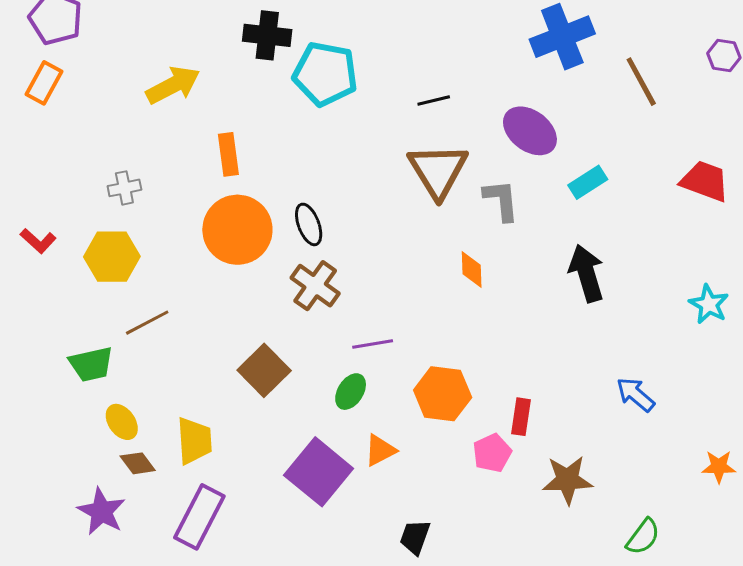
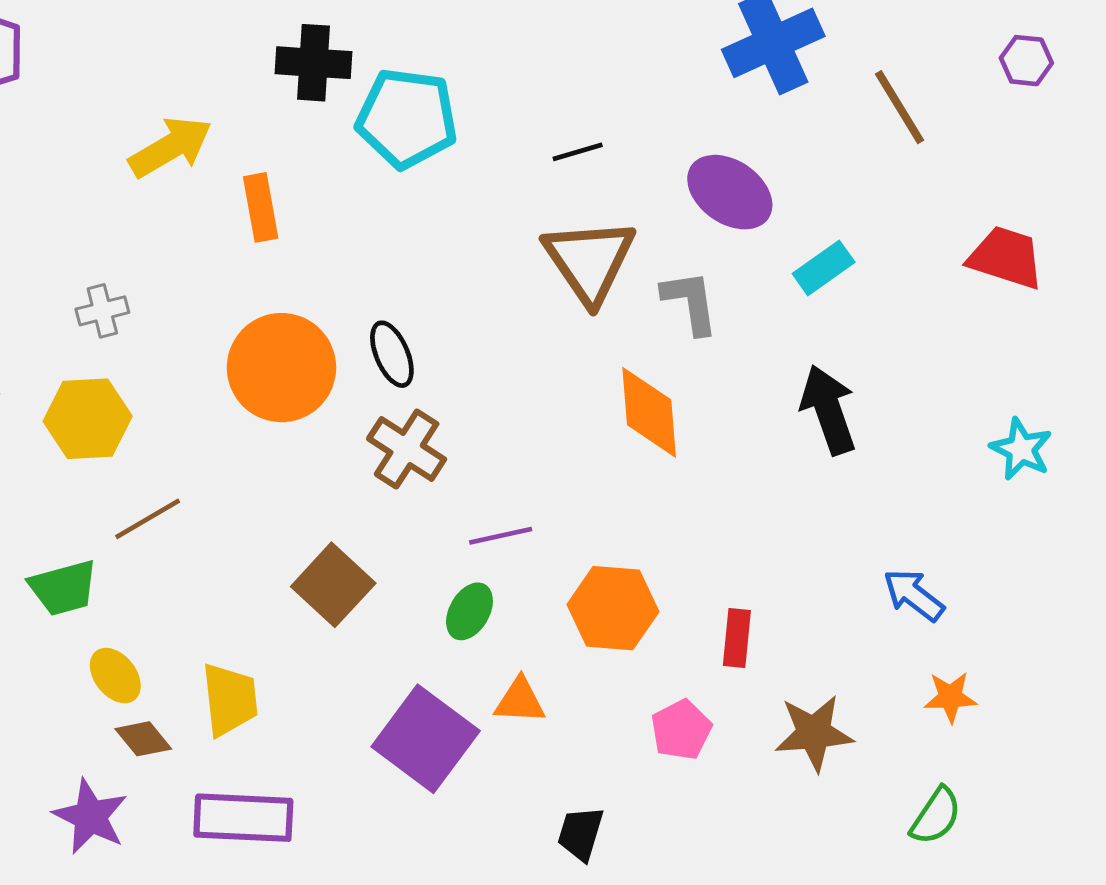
orange rectangle: (228, 154) -> (261, 207), moved
orange diamond: (472, 269) -> (649, 412), size x1.6
orange triangle: (380, 450) -> (520, 701), turned 33
pink pentagon: (492, 453) -> (681, 730), moved
orange star: (719, 467) -> (950, 697), moved
purple rectangle: (199, 517) -> (243, 818), turned 68

